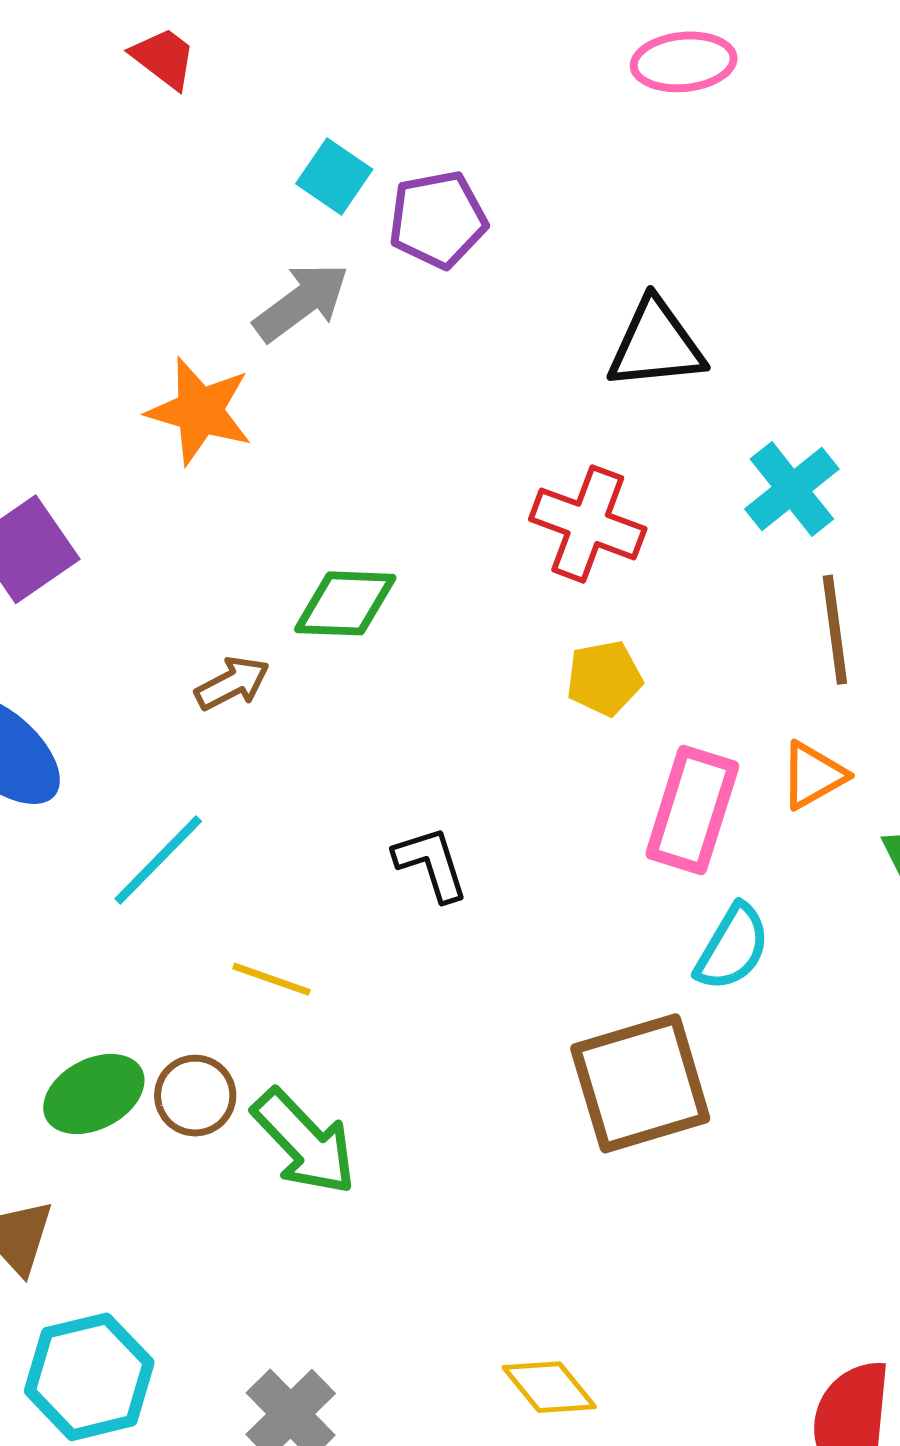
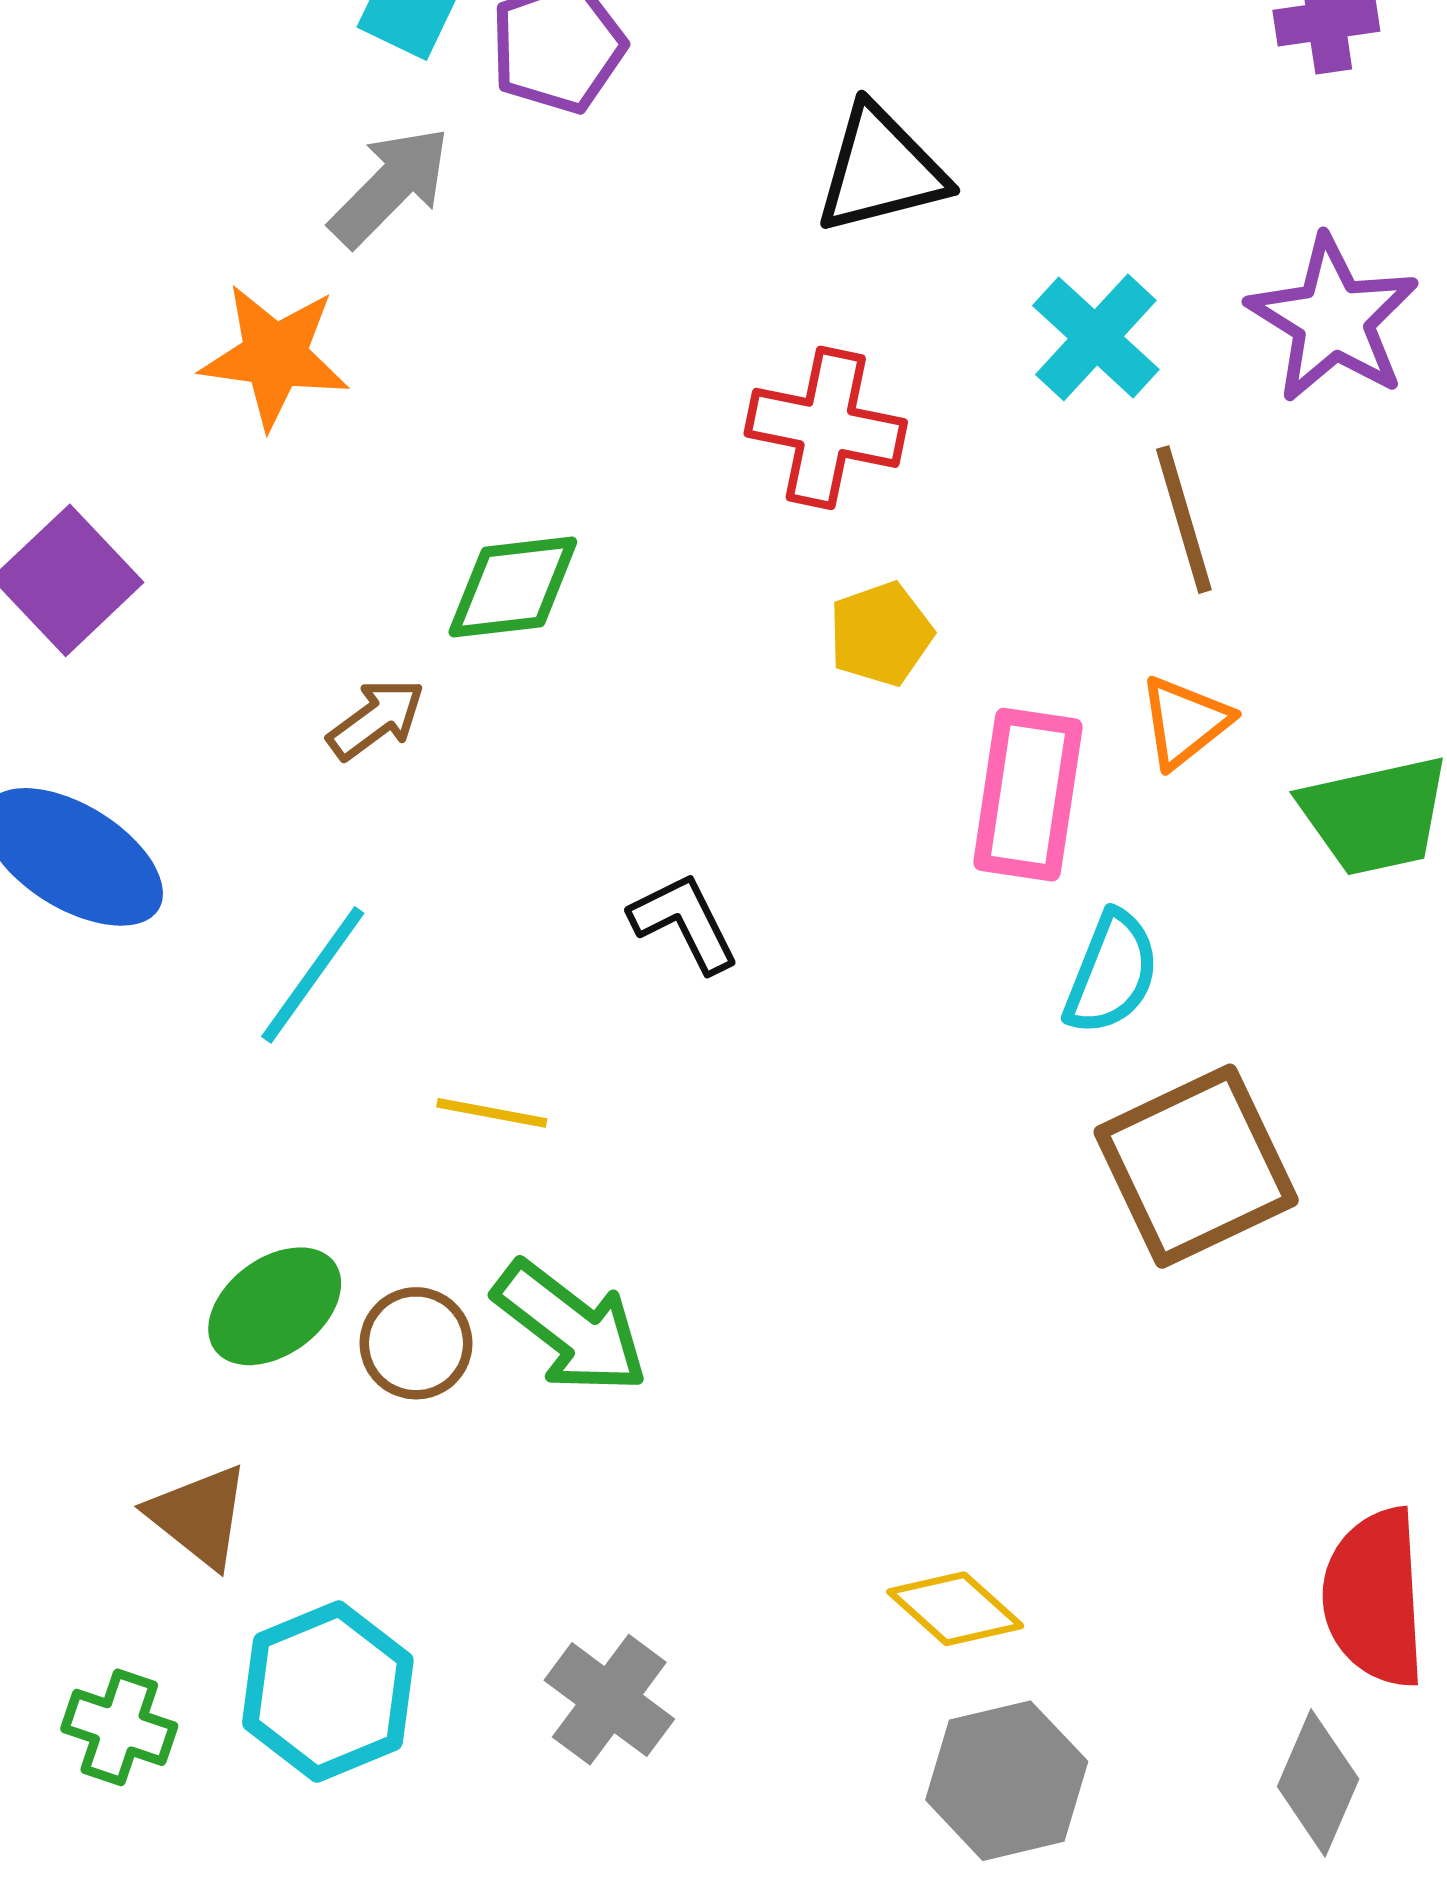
brown square: (640, 1083) -> (1196, 1166), moved
brown circle: (195, 1096) -> (416, 1343), moved

